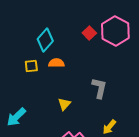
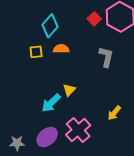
gray L-shape: (99, 88) -> (106, 57), moved
cyan arrow: (16, 117) -> (51, 103), moved

